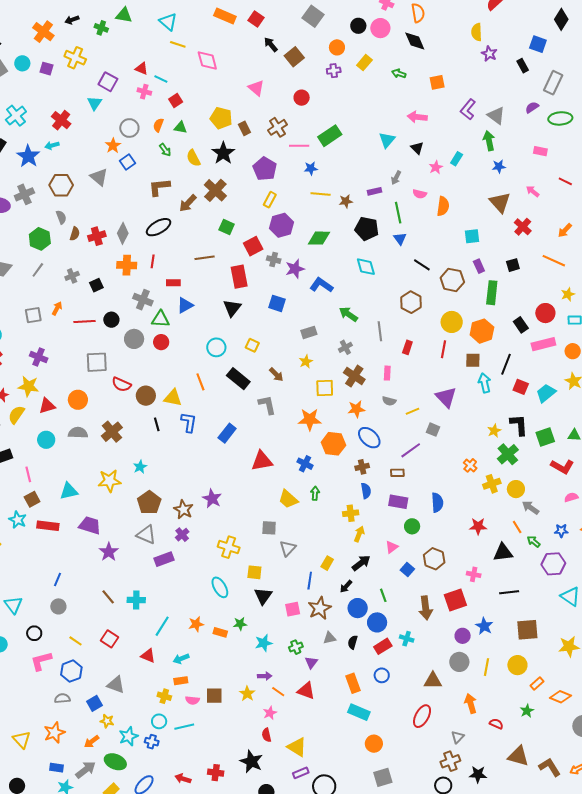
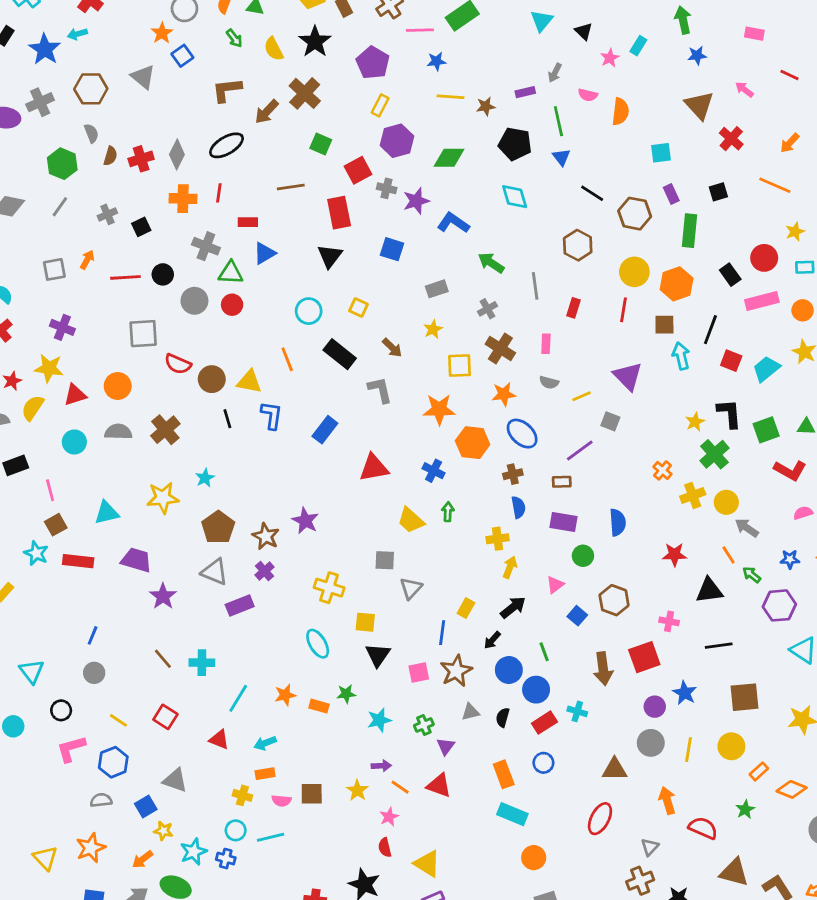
red semicircle: (496, 724) -> (703, 828), size x1.5

